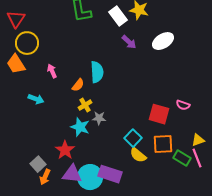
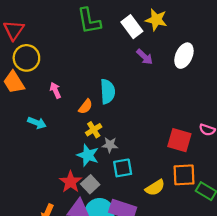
white ellipse: (163, 41) -> (184, 56), turned -35
cyan square: (133, 138) -> (123, 168), moved, turned 36
yellow semicircle: (138, 155) -> (155, 188), turned -72
gray square: (38, 164) -> (90, 184), moved

